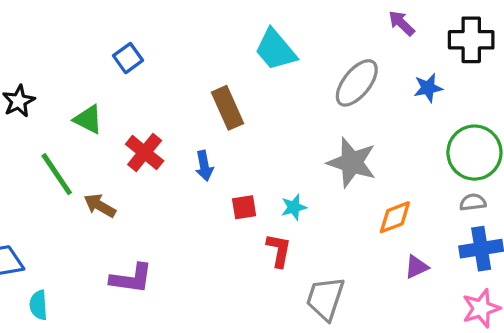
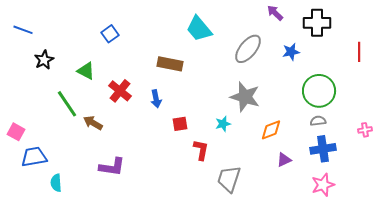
brown rectangle: (227, 108) -> (170, 64), turned -55
cyan star: (294, 207) -> (223, 124), moved

